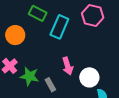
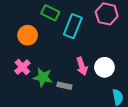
white circle: (89, 77) -> (104, 67), moved
gray rectangle: (50, 85) -> (64, 86), turned -48

